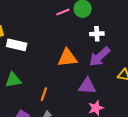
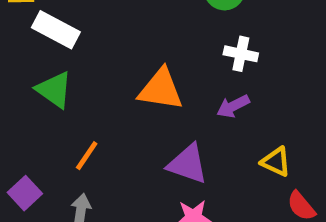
purple arrow: (100, 57) -> (233, 106), size x0.6
green triangle: (13, 80) -> (54, 90), moved, turned 30

